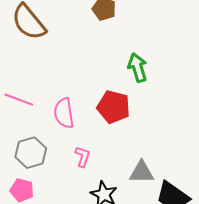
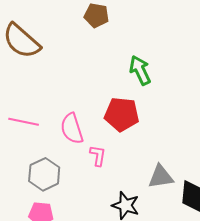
pink L-shape: (83, 157) -> (98, 156), moved

